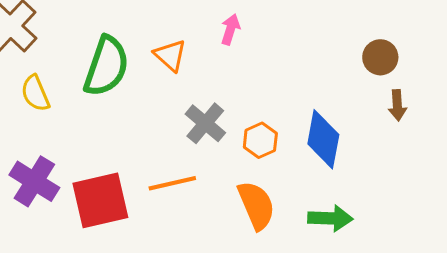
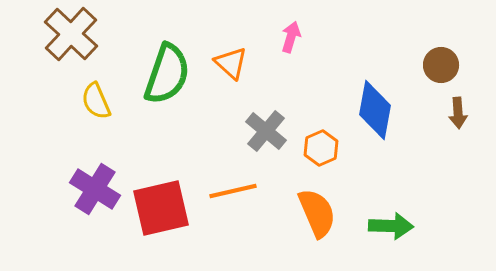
blue diamond: (323, 139) -> (375, 110), moved

